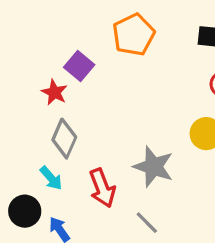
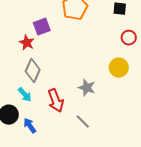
purple square: (79, 66) -> (42, 27), turned 30
gray star: (153, 167) -> (87, 88), size x0.7

